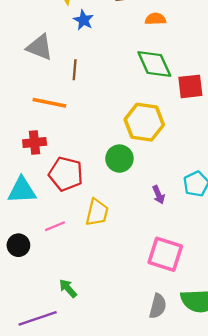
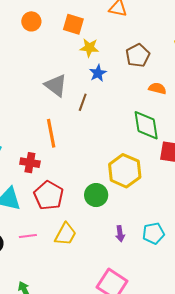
brown line: (75, 70) -> (83, 102), moved
orange line: (49, 103) -> (51, 133), turned 52

